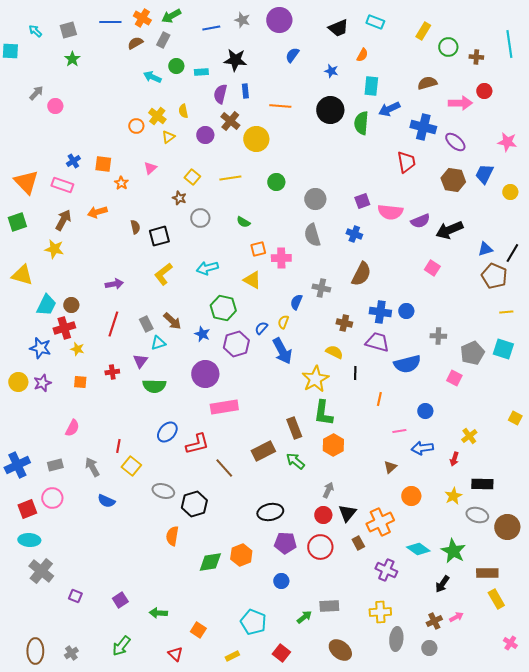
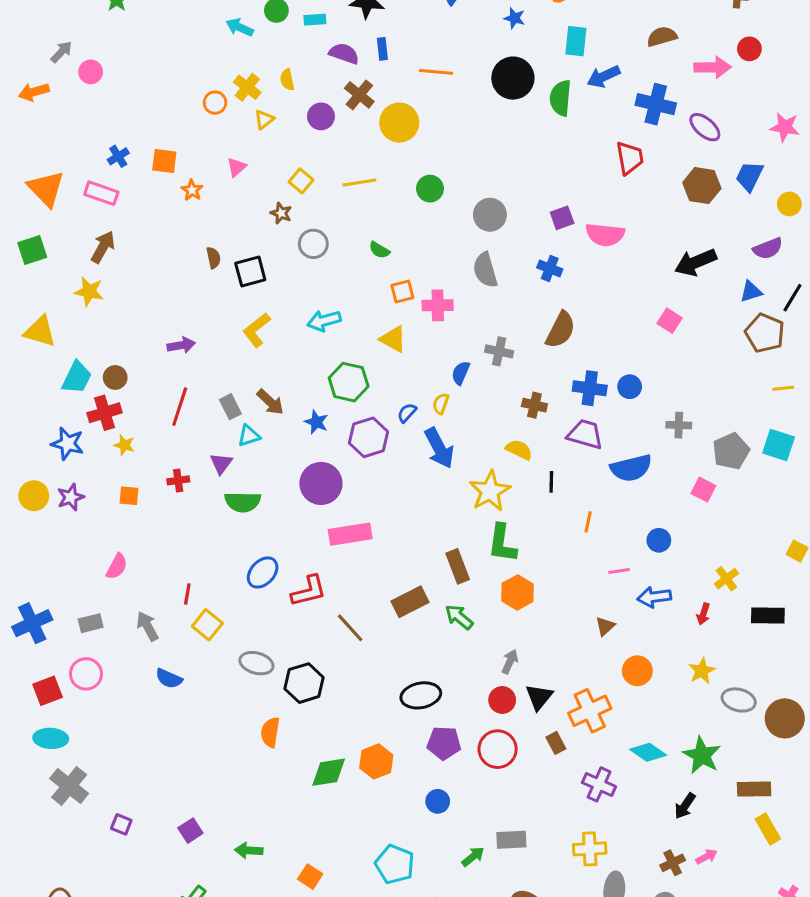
purple semicircle: (220, 94) -> (344, 53), turned 96
orange arrow: (97, 212) -> (34, 92), moved
purple semicircle: (420, 221) -> (768, 248), moved
black rectangle: (482, 484) -> (768, 616), moved

